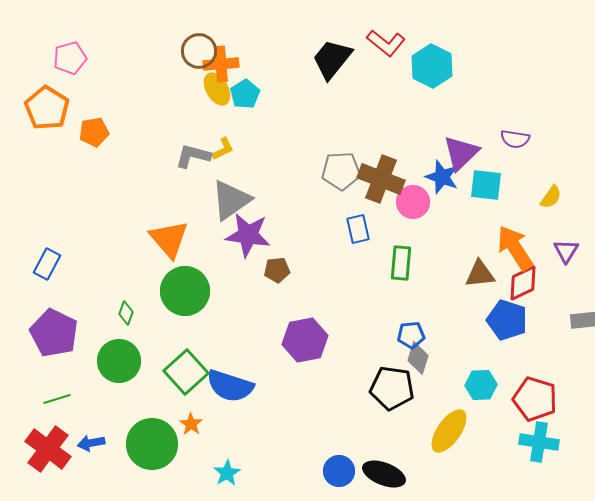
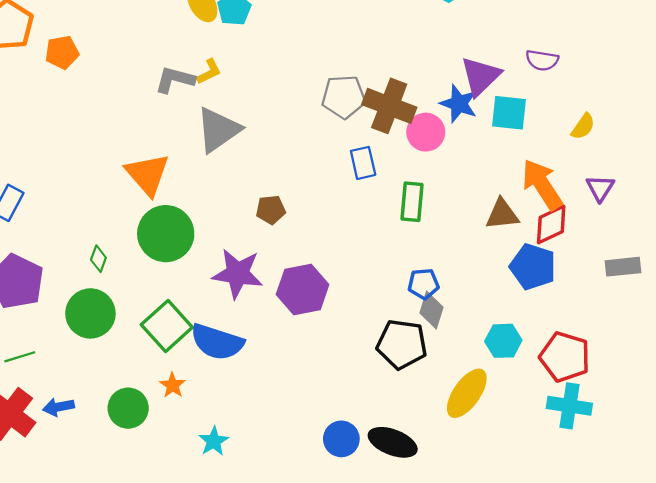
purple star: (248, 235) -> (238, 274), moved
green circle: (152, 444) -> (128, 408), size x0.7

